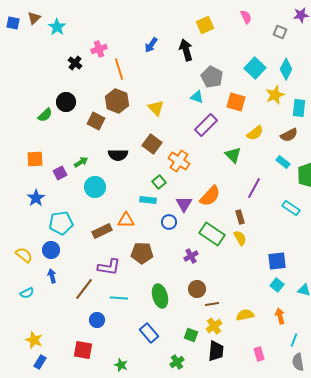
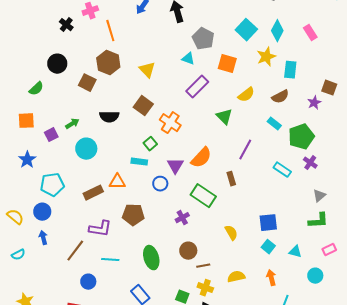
green semicircle: (45, 115) -> (36, 89), moved
yellow semicircle: (240, 238) -> (231, 233), moved
yellow cross: (214, 326) -> (205, 288), turned -35

